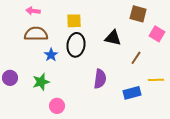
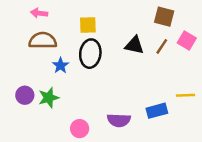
brown line: (136, 58) -> (162, 46), moved
purple circle: (10, 78) -> (25, 95), moved
purple semicircle: (100, 79) -> (119, 120), moved, turned 84
pink circle: (57, 106) -> (80, 129), moved

